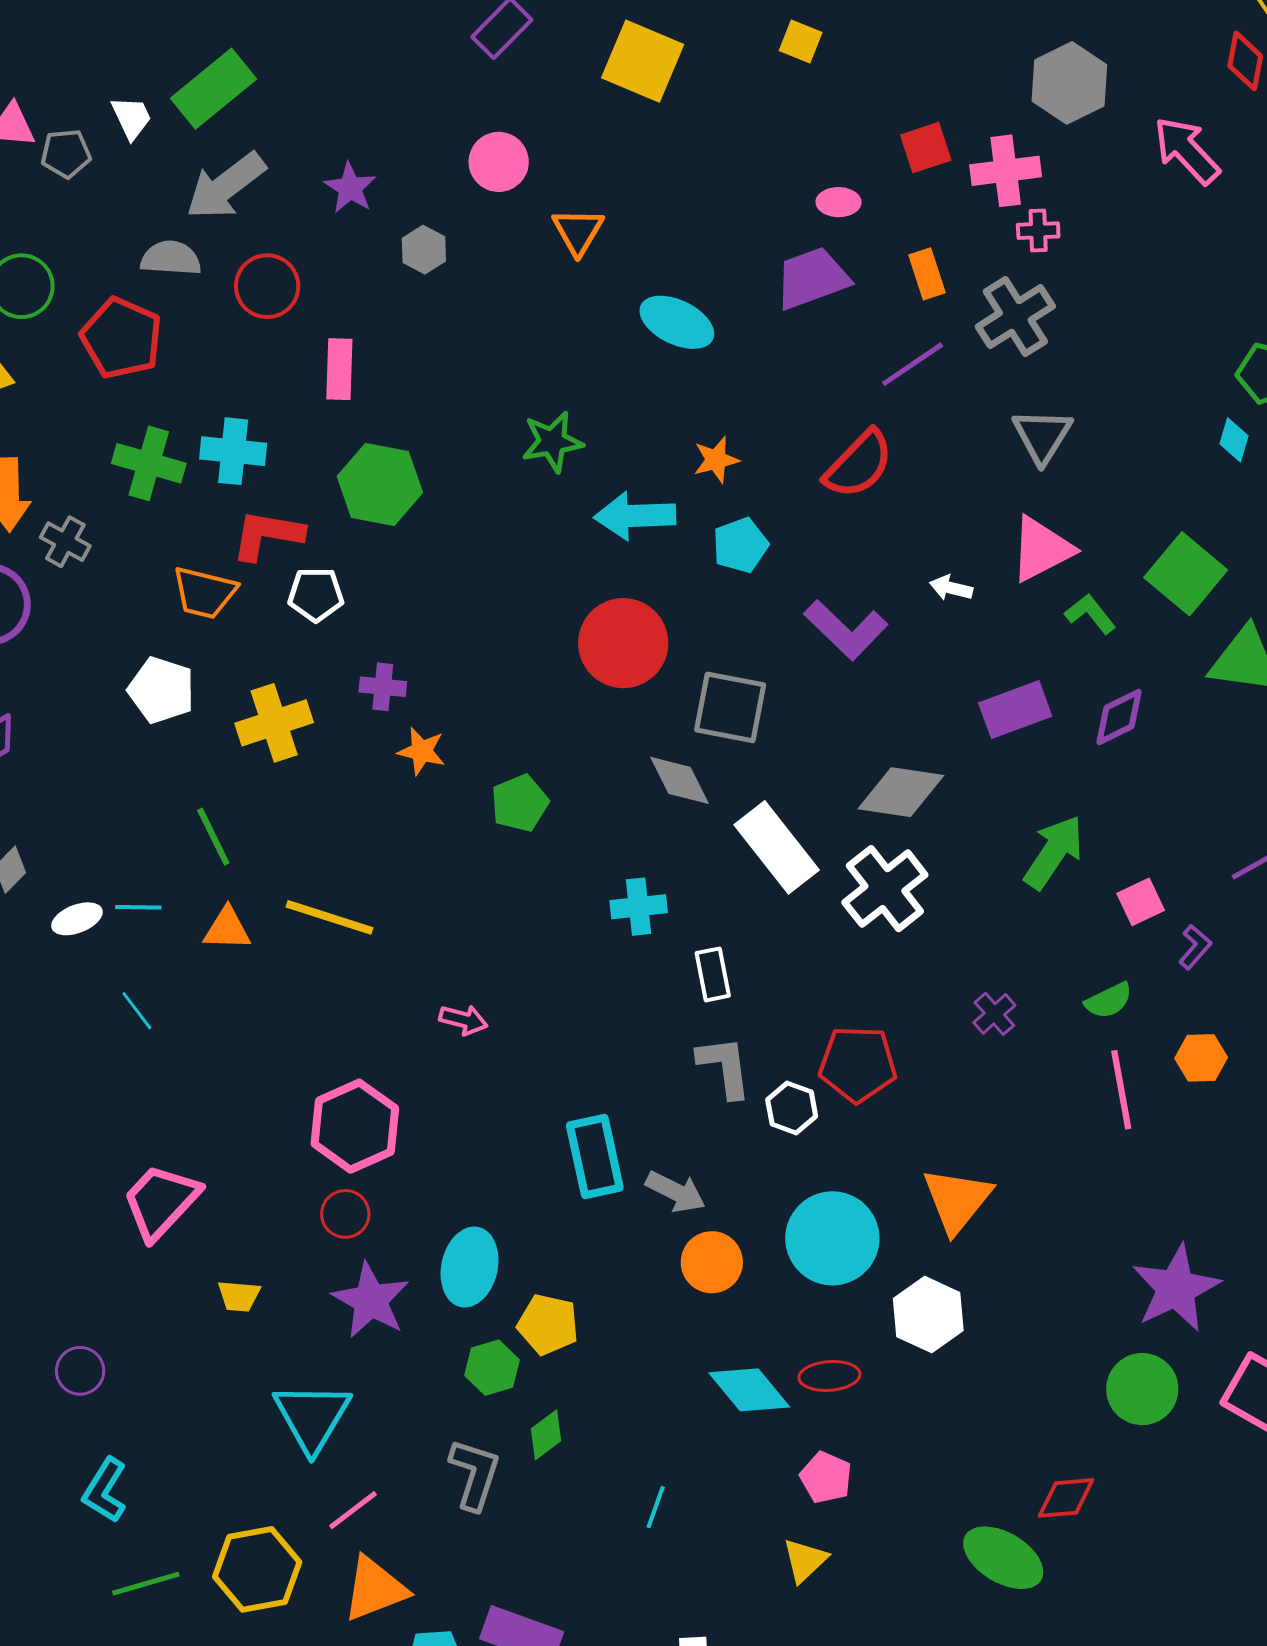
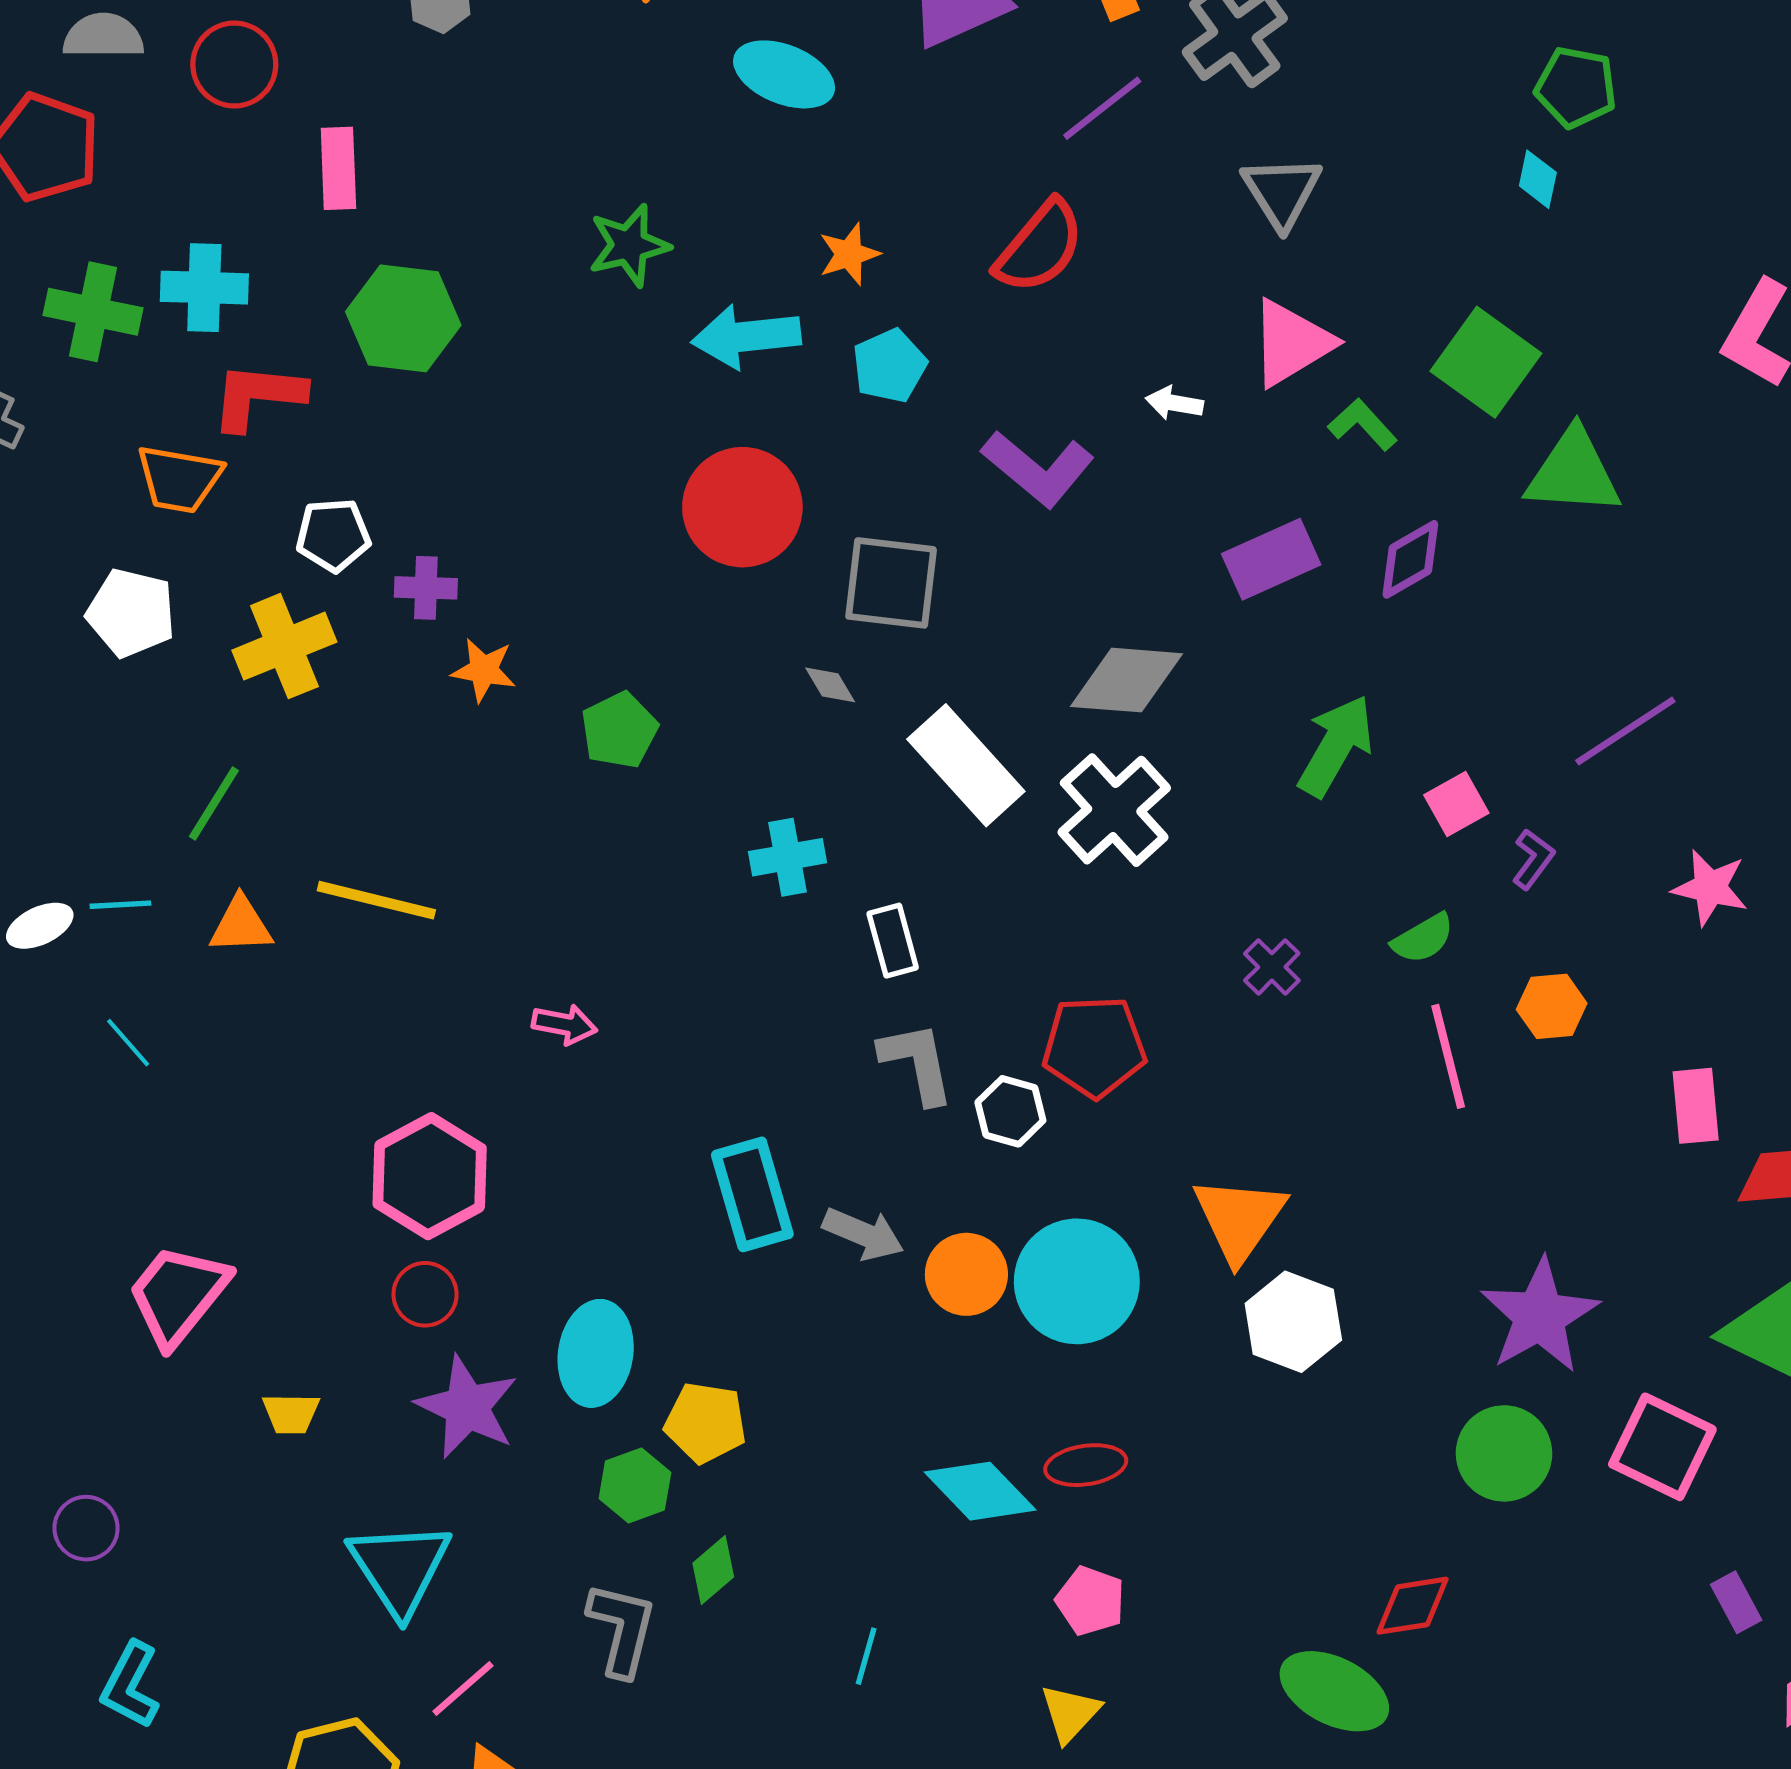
white pentagon: (316, 594) -> (333, 535), moved
gray diamond: (679, 780) -> (830, 685), size x0.6
green line: (213, 837) -> (214, 803), turned 62
orange circle: (712, 1262) -> (966, 1274), moved
white hexagon: (928, 1315) -> (1293, 1322), moved

